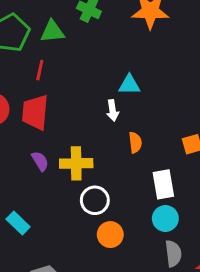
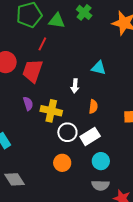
white arrow: (113, 110) -> (75, 86), moved
white rectangle: (163, 184) -> (90, 136), moved, turned 54
white circle: (95, 200) -> (67, 132), moved
gray semicircle: (173, 254) -> (100, 185), turned 84

